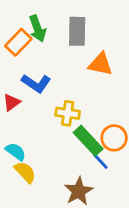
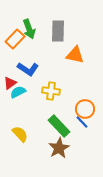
green rectangle: (88, 141) -> (59, 126), moved
cyan semicircle: (16, 152) -> (18, 92), moved, turned -63
blue line: (100, 161) -> (82, 122), moved

